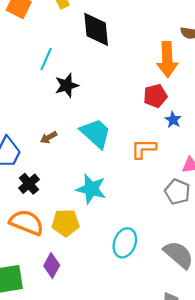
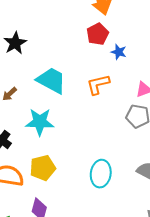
cyan star: (91, 189) -> (40, 122), moved

